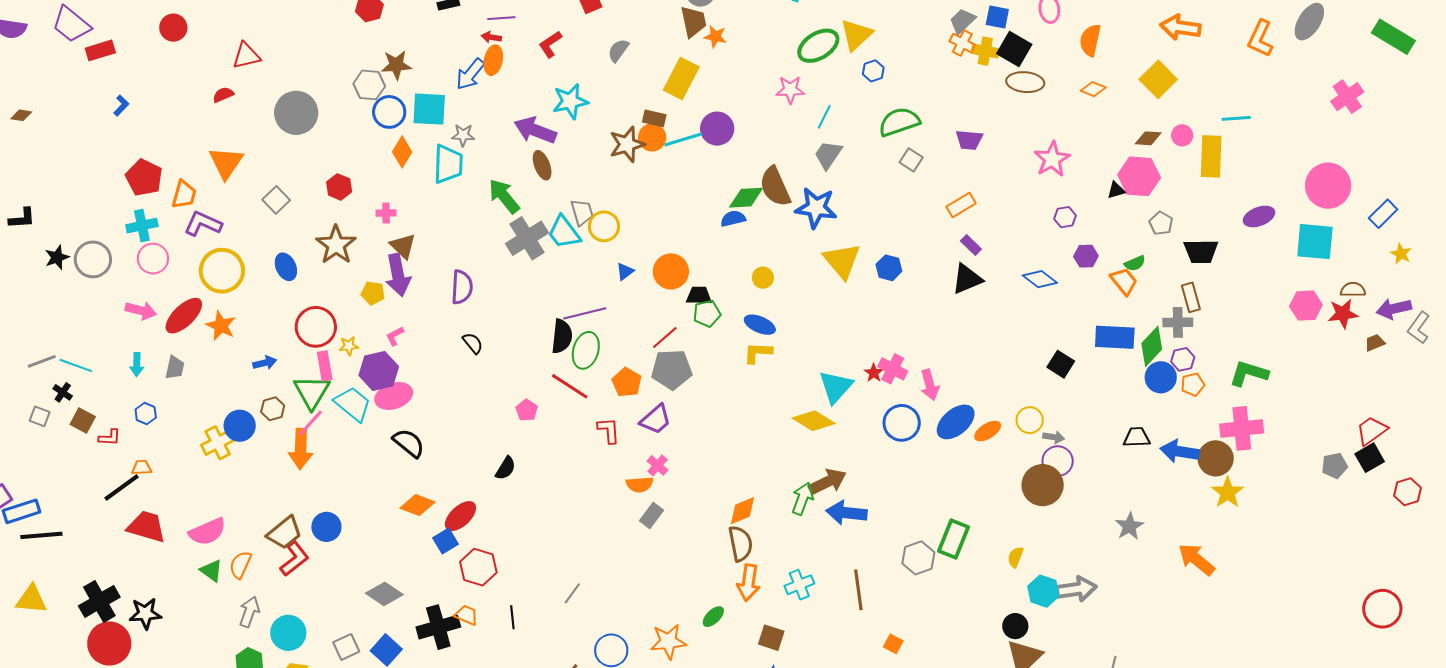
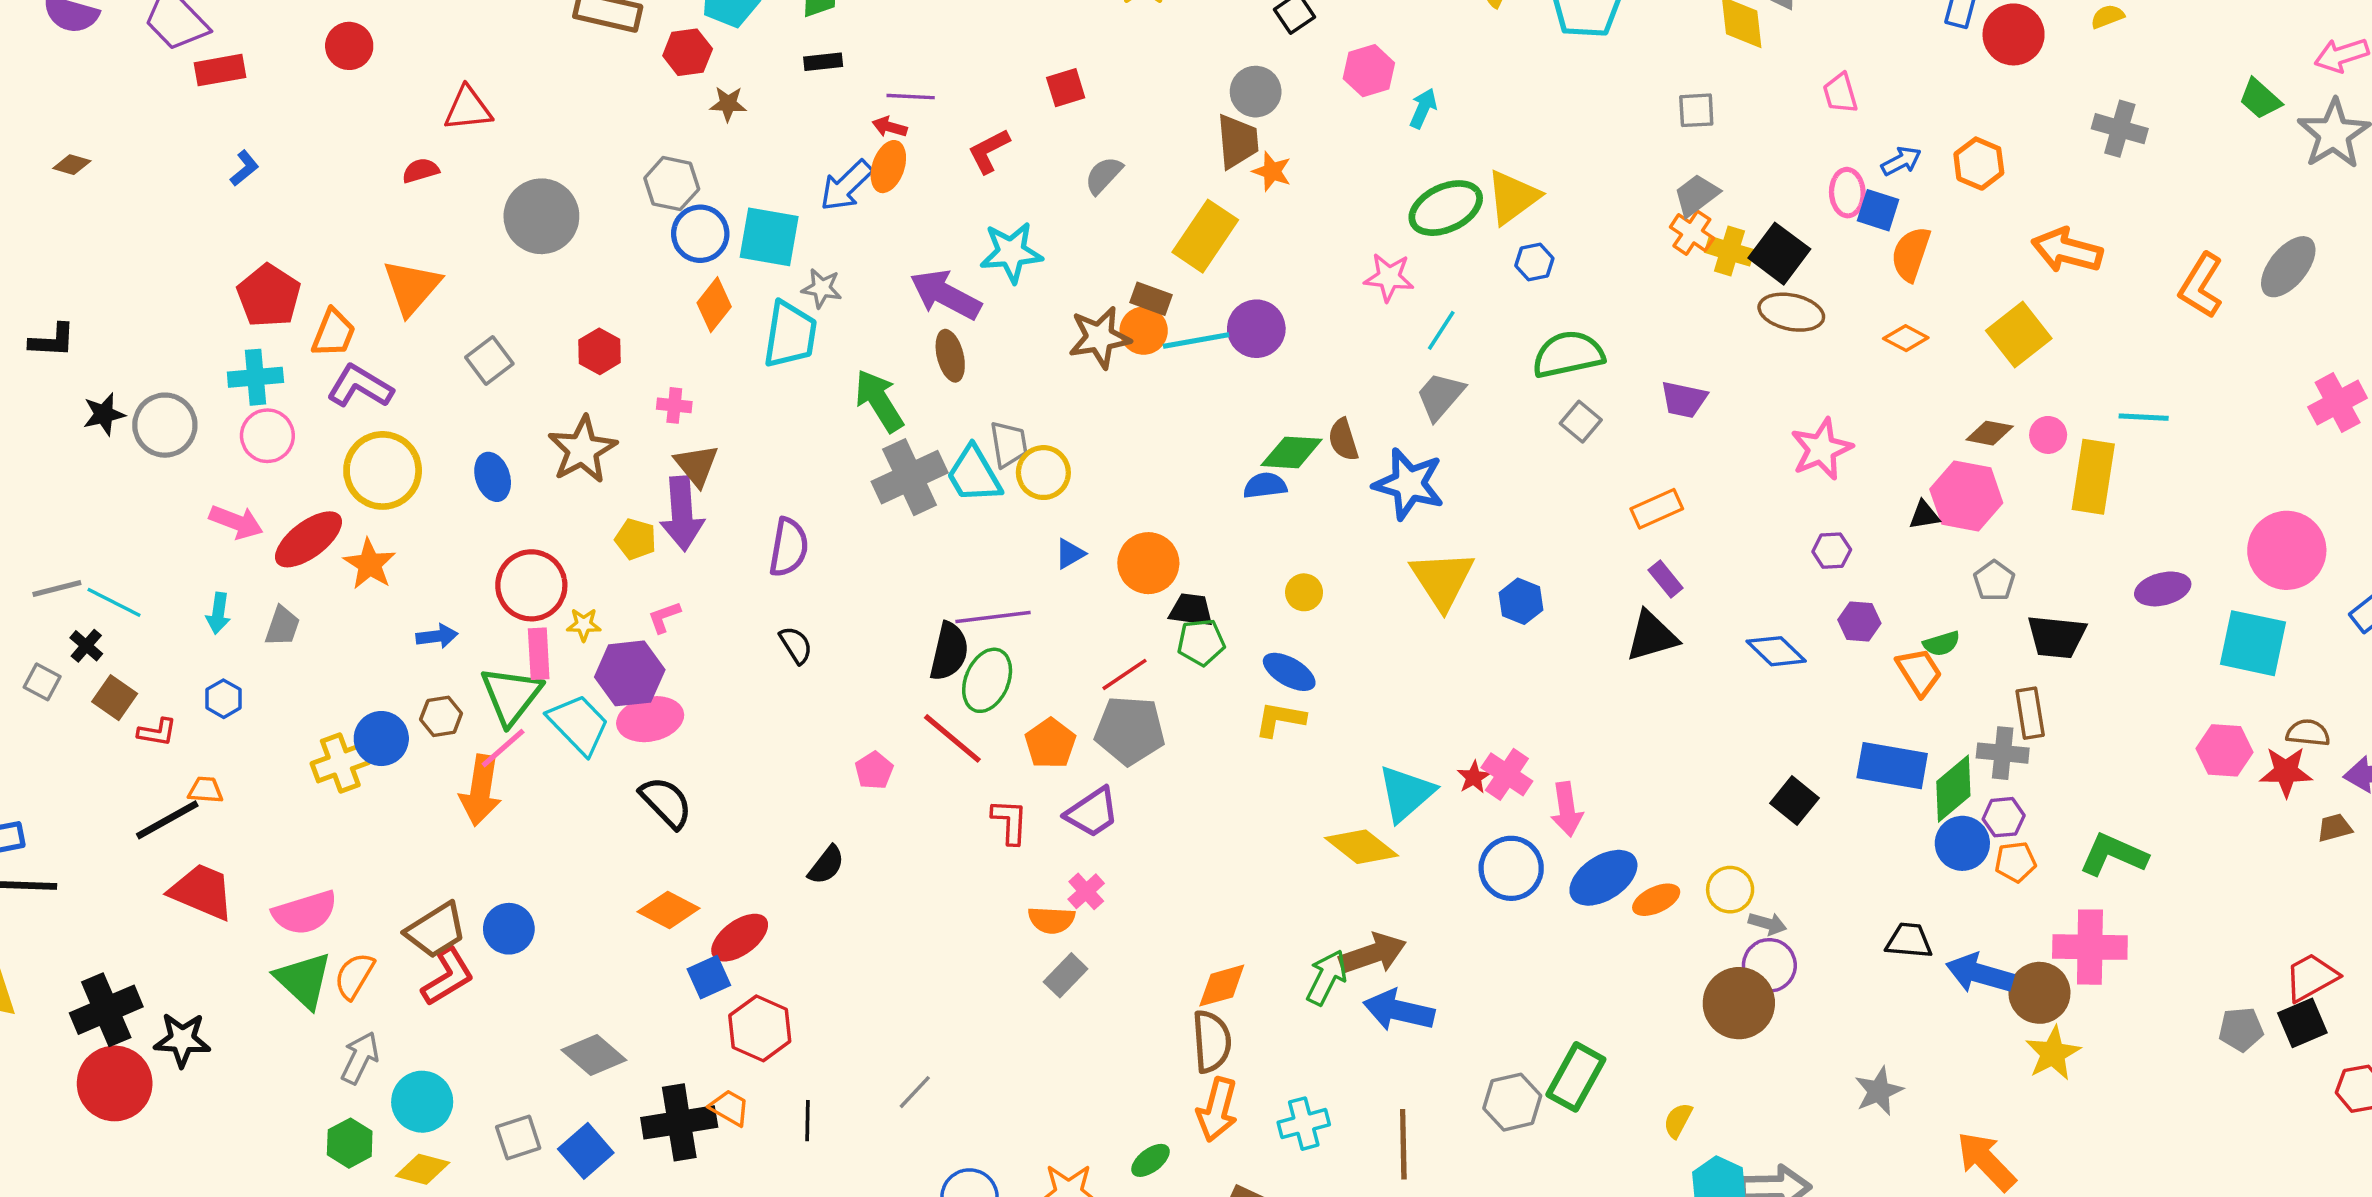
blue square: (997, 17) -> (1878, 210), moved
brown star: (396, 65) -> (728, 104), moved, size x0.7
brown semicircle: (775, 187) -> (1343, 440), size x0.6
green triangle: (211, 571) -> (304, 980), size x1.5

